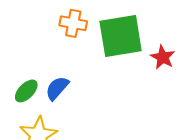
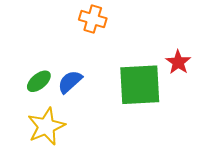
green square: (121, 36) -> (140, 85), moved

